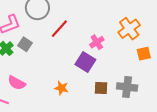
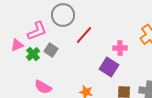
pink cross: (97, 42) -> (120, 48), turned 32

